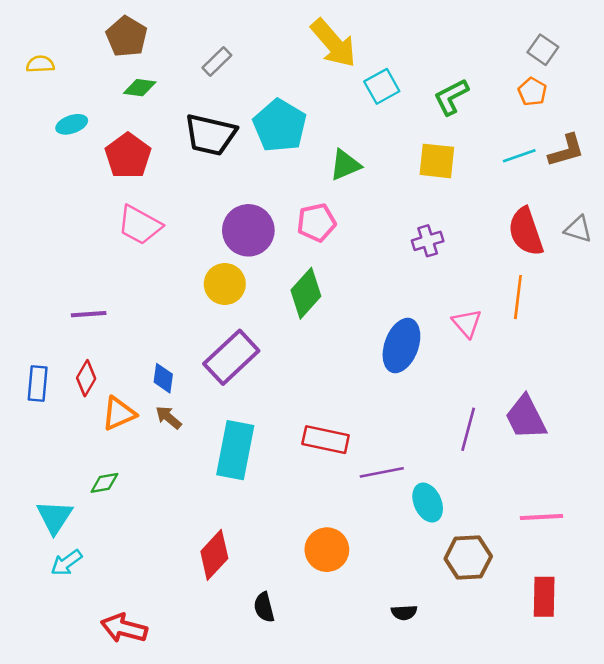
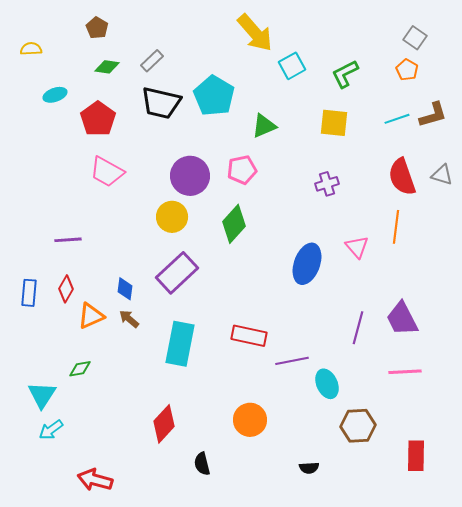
brown pentagon: (127, 37) -> (97, 28), size x0.7
gray rectangle: (217, 62) -> (152, 61), moved
pink line: (541, 517) -> (405, 372), moved

